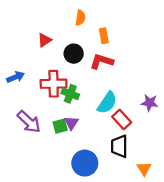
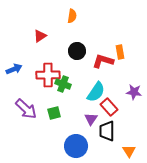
orange rectangle: (104, 36) -> (120, 52), moved
black circle: (74, 54) -> (77, 51), moved
red L-shape: (102, 61) -> (103, 61), moved
purple triangle: (71, 123) -> (91, 119), moved

